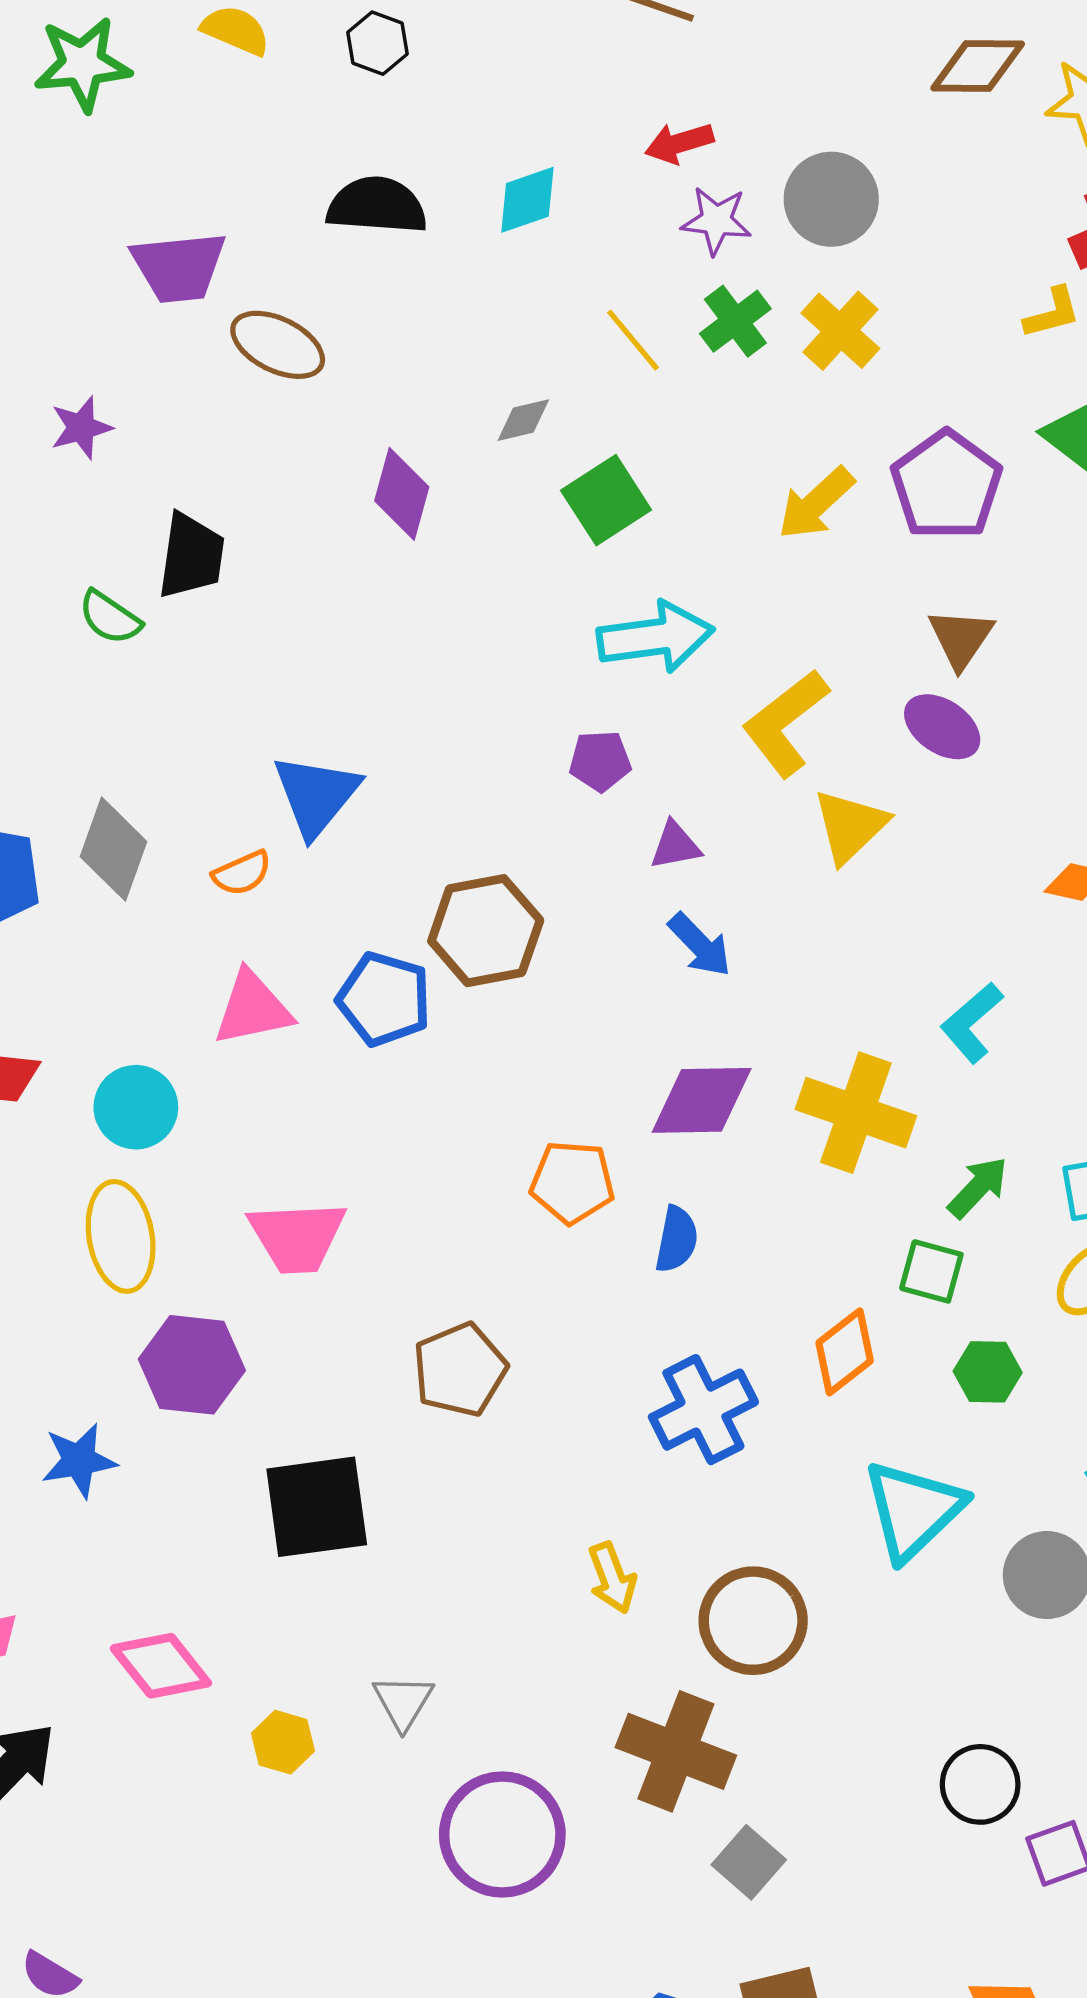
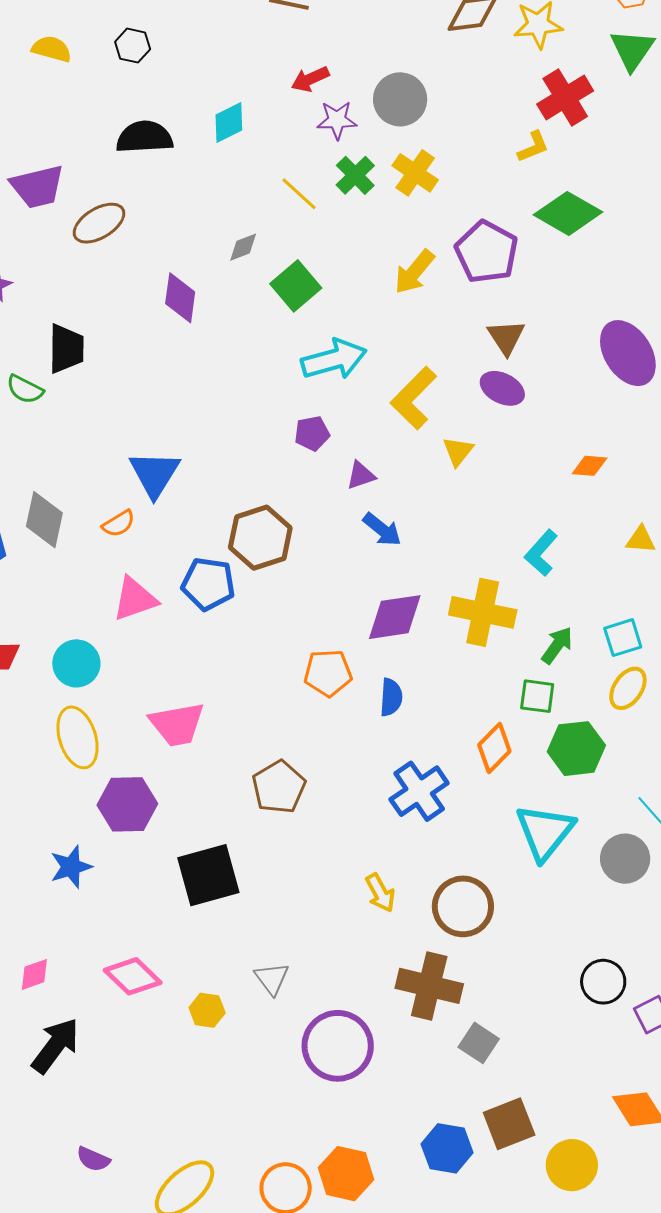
brown ellipse: (278, 345) -> (99, 223), turned -50
yellow triangle: (850, 826) -> (458, 451), size x0.7
green hexagon: (988, 1372) -> (576, 749), size x1.5

